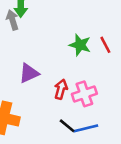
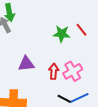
purple triangle: (29, 73) -> (26, 64), turned 30

